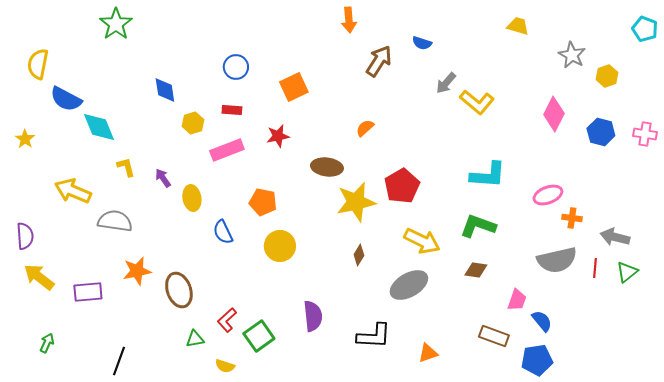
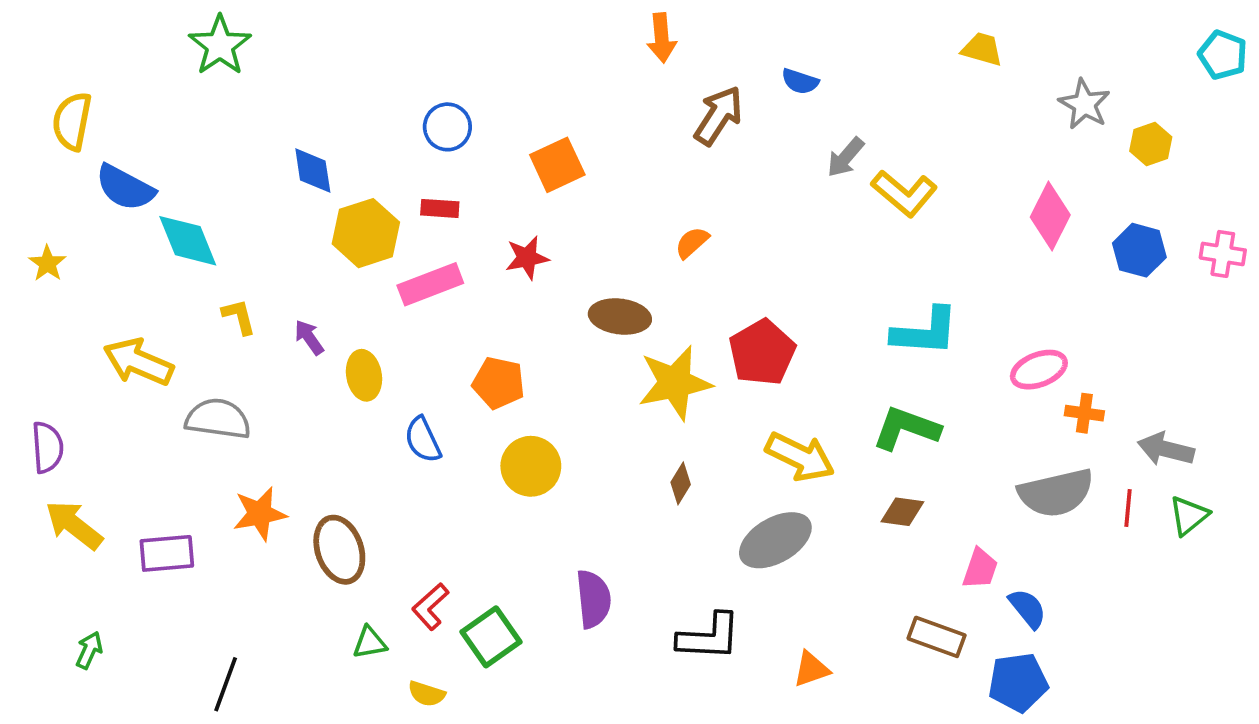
yellow hexagon: (193, 123) -> (366, 233), size x1.6

